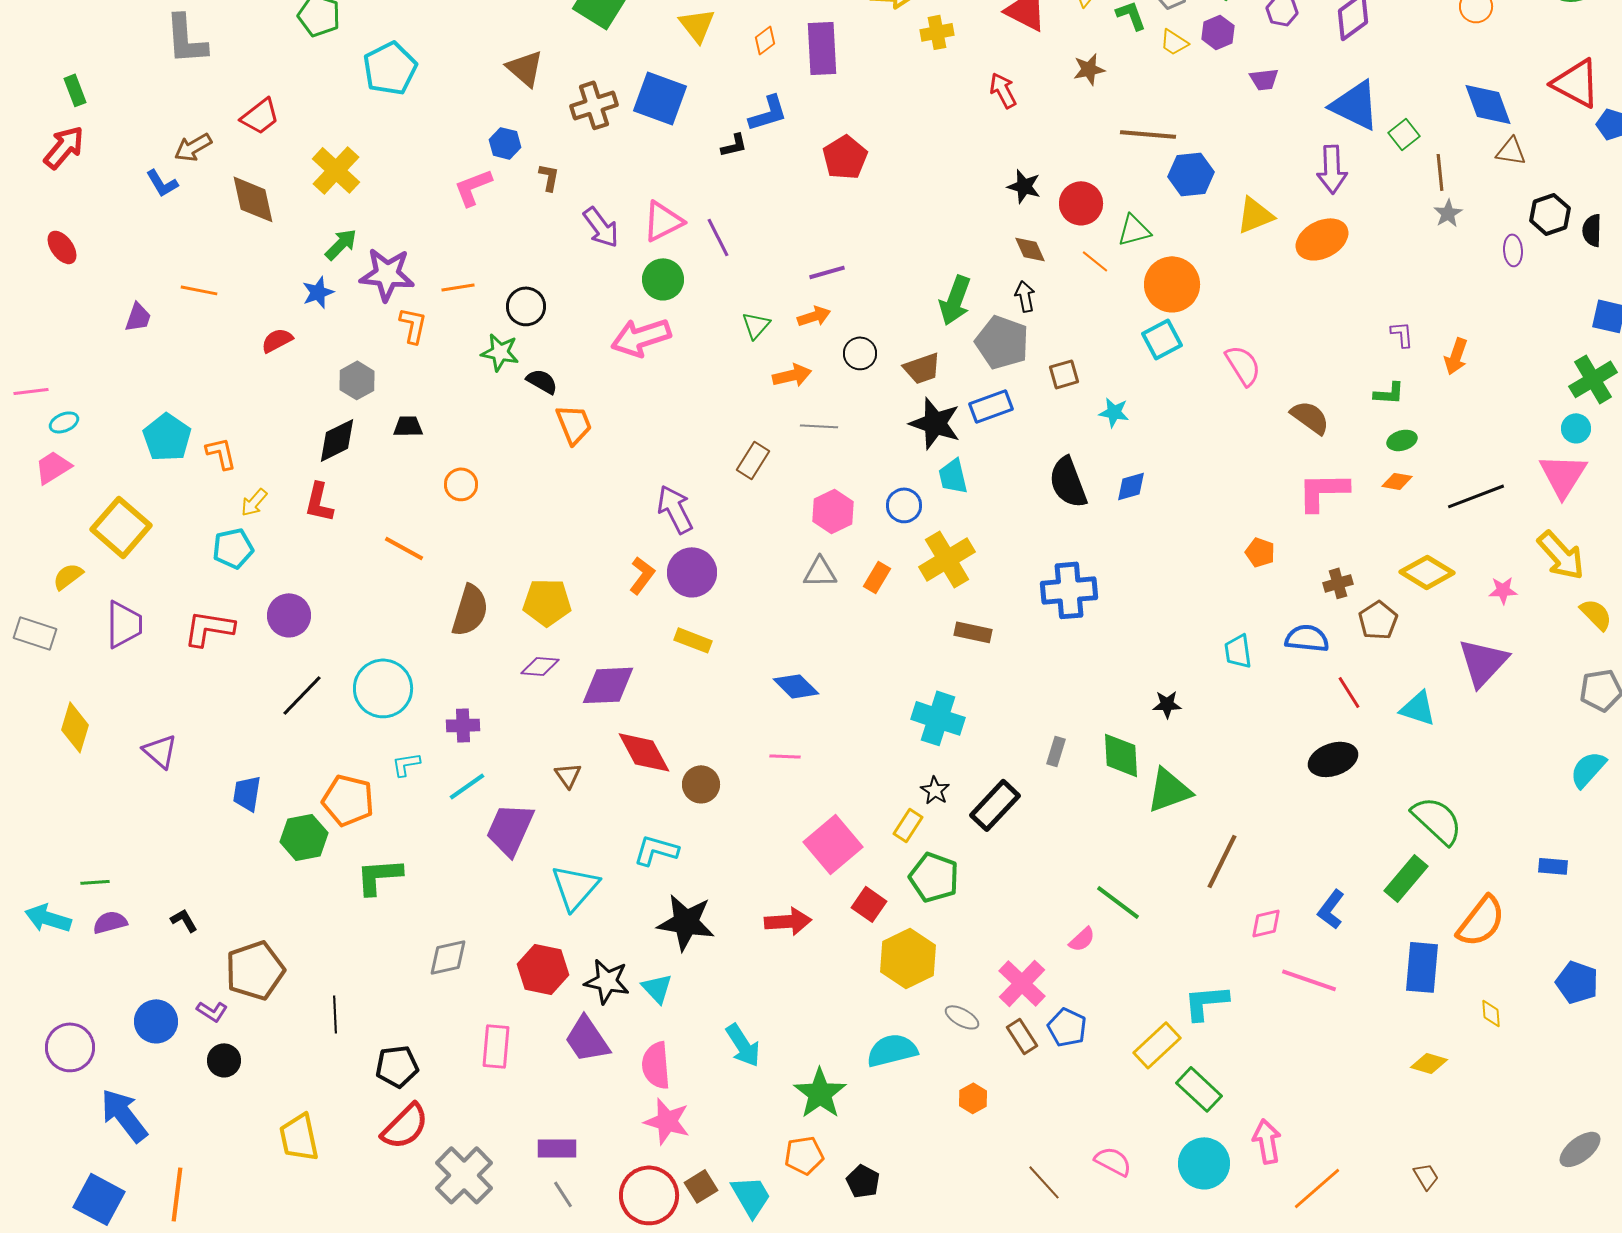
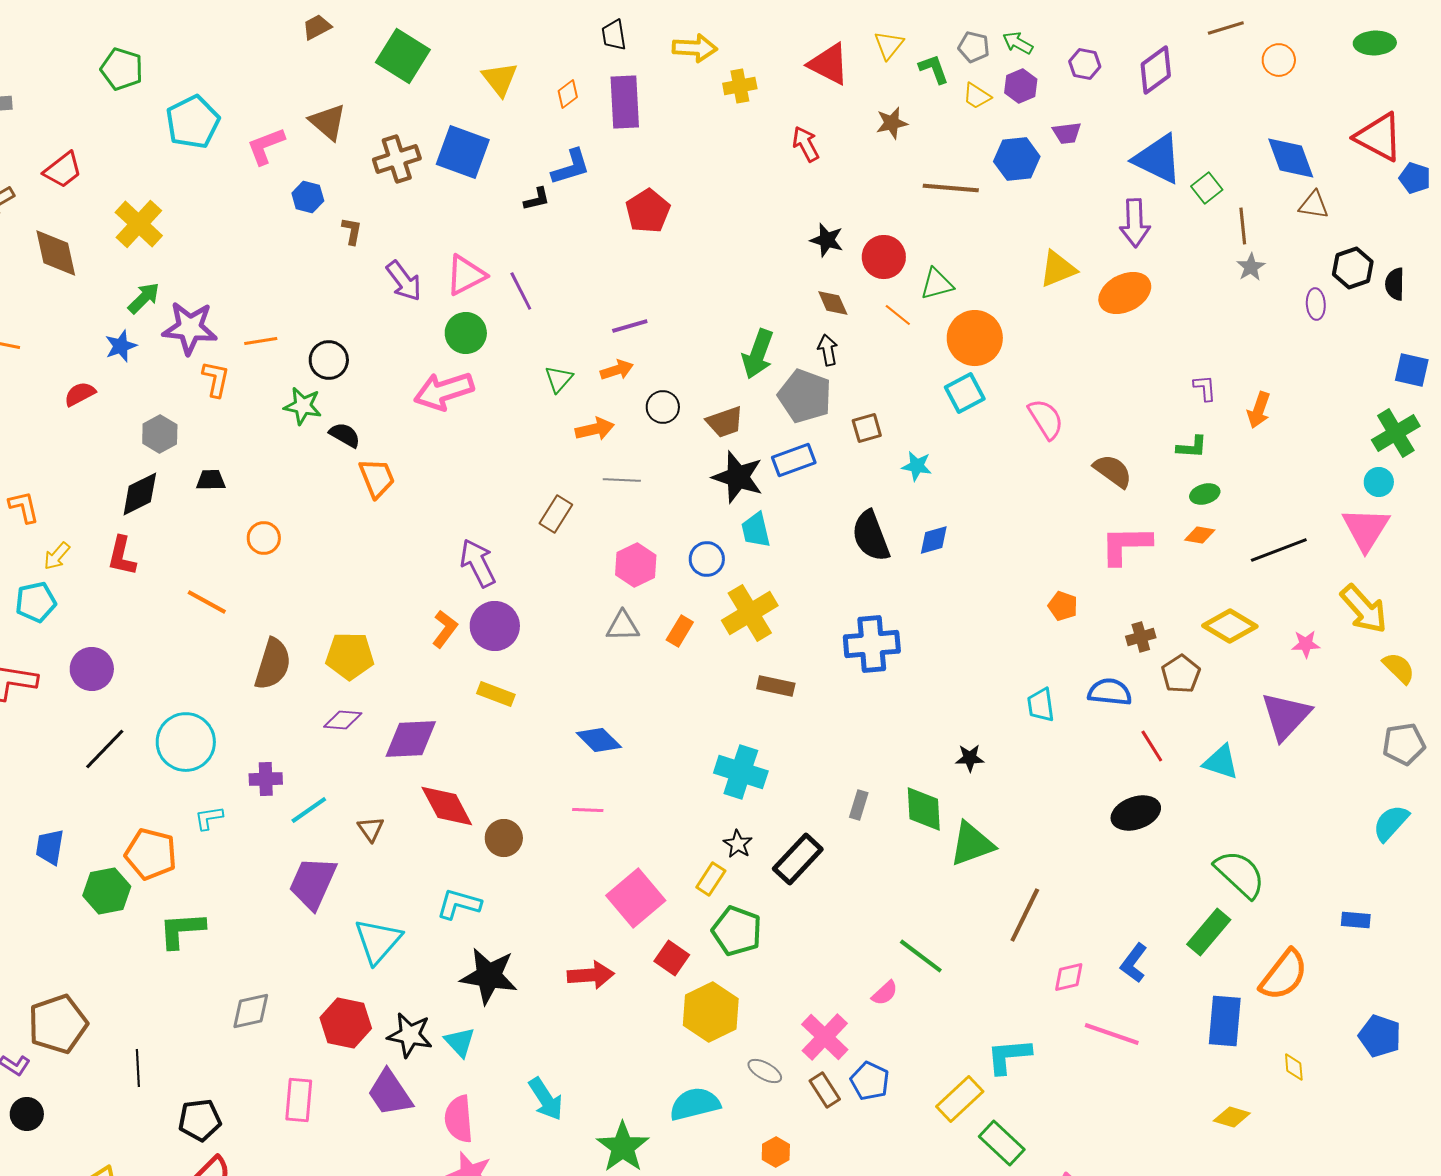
blue hexagon: (1191, 174) -> (1017, 159), moved
pink L-shape: (473, 187) -> (266, 146), moved
cyan line: (467, 786) -> (309, 810), moved

